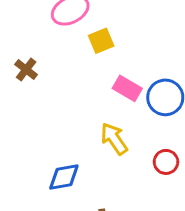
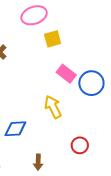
red circle: (166, 162) -> (80, 145), moved

